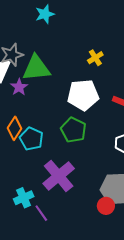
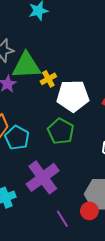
yellow cross: (95, 58) -> (48, 79), moved
purple line: (41, 213) -> (62, 219), moved

